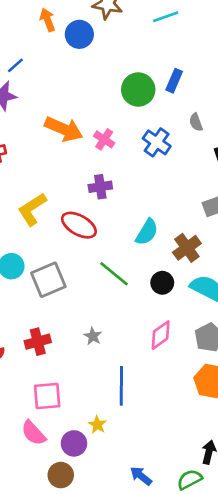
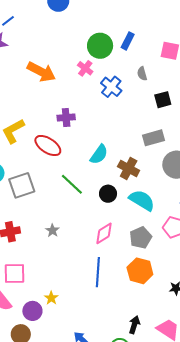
pink cross: (104, 139) -> (85, 68), moved
brown cross: (187, 248) -> (129, 168), turned -30
blue line: (121, 386) -> (98, 272), moved

